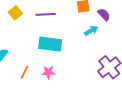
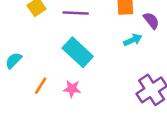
cyan rectangle: (50, 44) -> (78, 52), turned 30

